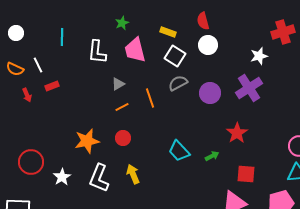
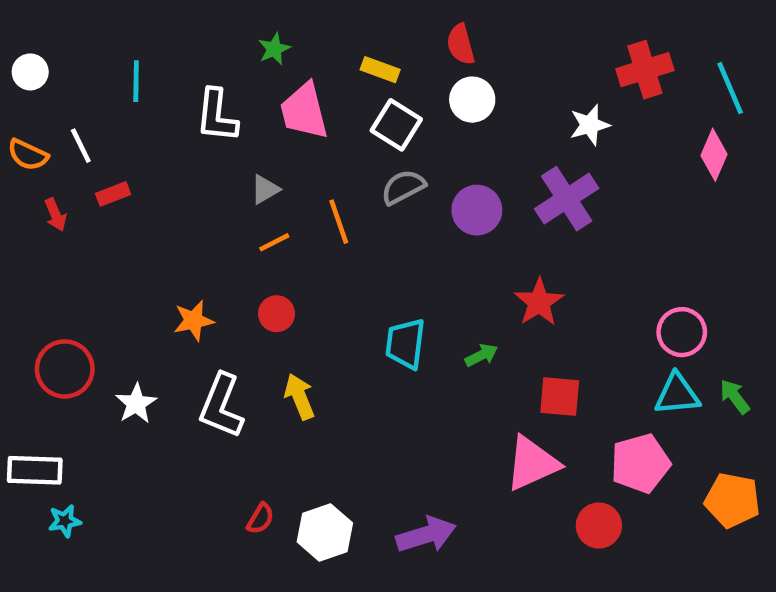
orange star: (87, 141) -> (194, 321), size x0.7
cyan trapezoid: (179, 151) -> (405, 344), turned 50

